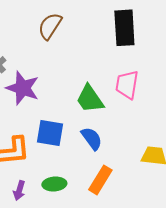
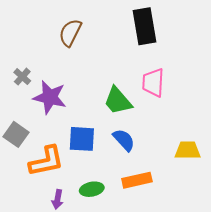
orange rectangle: (100, 180) -> (137, 180), turned 52

